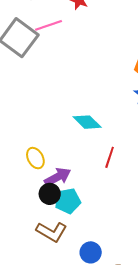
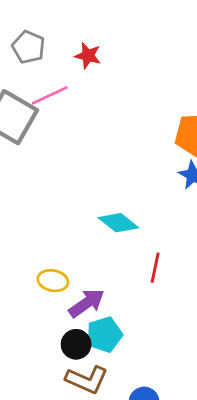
yellow ellipse: (35, 158) -> (53, 281), turned -45
black circle: (50, 194) -> (76, 344), moved

